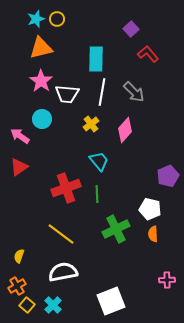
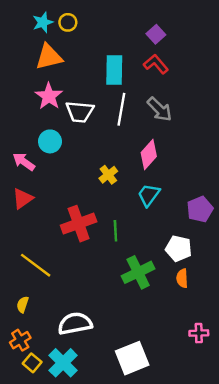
red L-shape: (148, 54) -> (156, 64), moved
yellow cross: (91, 124) -> (108, 175), moved
cyan trapezoid: (99, 161) -> (149, 195), moved, turned -105
yellow line: (61, 234) -> (36, 265), moved
cyan cross: (53, 305) -> (63, 363), size x1.4

